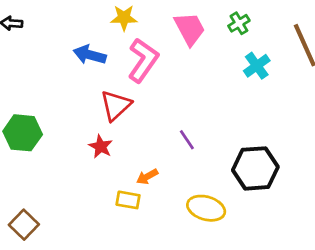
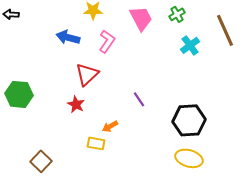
pink L-shape: (143, 60) -> (107, 41), size x0.7
yellow ellipse: (206, 208) -> (189, 158), moved
brown square: (24, 225) -> (41, 161), moved

